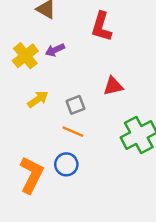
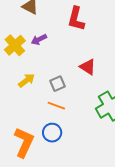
red triangle: (113, 86) -> (88, 67), turned 48

